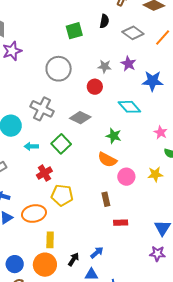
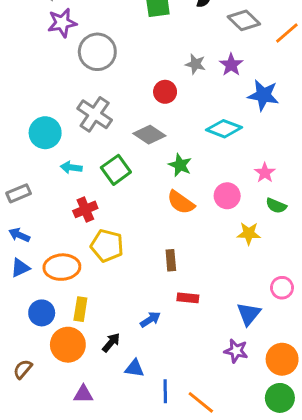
gray circle: (59, 69) -> (97, 52), moved
red circle: (95, 87) -> (165, 92), moved
cyan diamond: (129, 107) -> (224, 129), turned -35
green star: (114, 136) -> (180, 165), moved
pink circle: (126, 177) -> (227, 196), moved
blue arrow: (97, 253) -> (150, 319), moved
blue circle: (15, 264) -> (42, 313), moved

